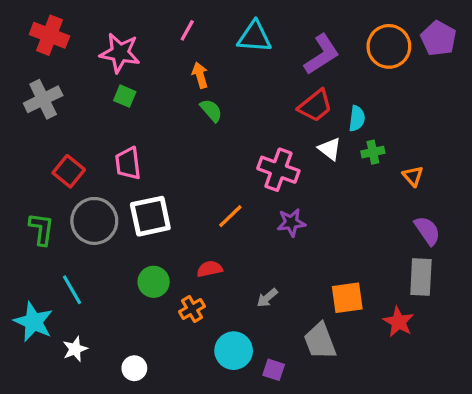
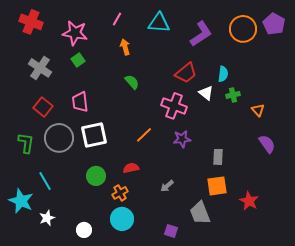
green square: (125, 96) -> (78, 60), turned 32
gray cross: (43, 99) -> (40, 68), moved, turned -30
red trapezoid: (315, 106) -> (186, 73), moved
green semicircle: (211, 110) -> (132, 82), moved
gray rectangle: (421, 277) -> (218, 157), moved, size x0.7
cyan circle: (234, 351) -> (122, 219), moved

